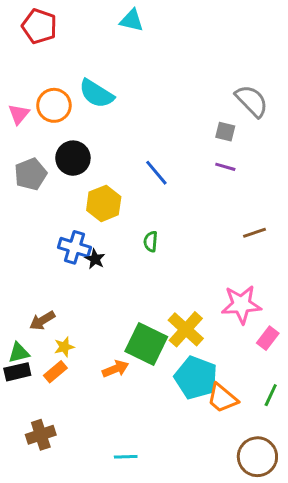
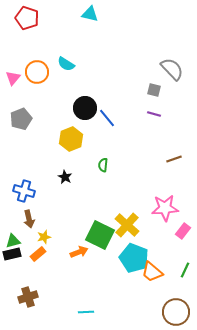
cyan semicircle: (96, 94) -> (66, 64), size x0.7
black circle: (73, 158) -> (85, 108), moved
blue cross: (74, 247) -> (24, 191), moved
brown arrow: (42, 321) -> (29, 219), turned -72

